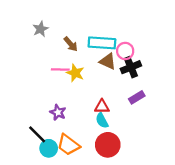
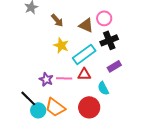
cyan rectangle: (102, 43) -> (84, 54), moved, turned -40
pink circle: (125, 51) -> (104, 18), moved
brown triangle: (108, 61) -> (86, 25), moved
pink line: (60, 70) -> (64, 78), moved
cyan semicircle: (102, 120) -> (103, 88), moved

